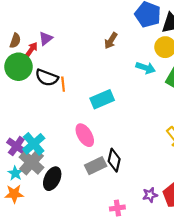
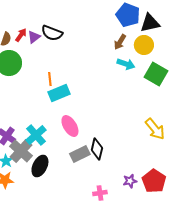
brown arrow: (111, 41) -> (120, 42), moved
red arrow: (32, 49) -> (21, 35), moved
black semicircle: (47, 78) -> (52, 33), moved
cyan rectangle: (102, 99) -> (59, 93), moved
cyan cross: (34, 144) -> (36, 135), moved

